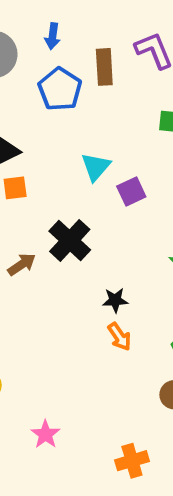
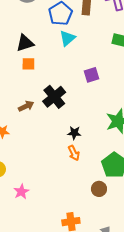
cyan triangle: (96, 167) -> (67, 38), moved
pink star: (45, 434) -> (21, 192), moved

